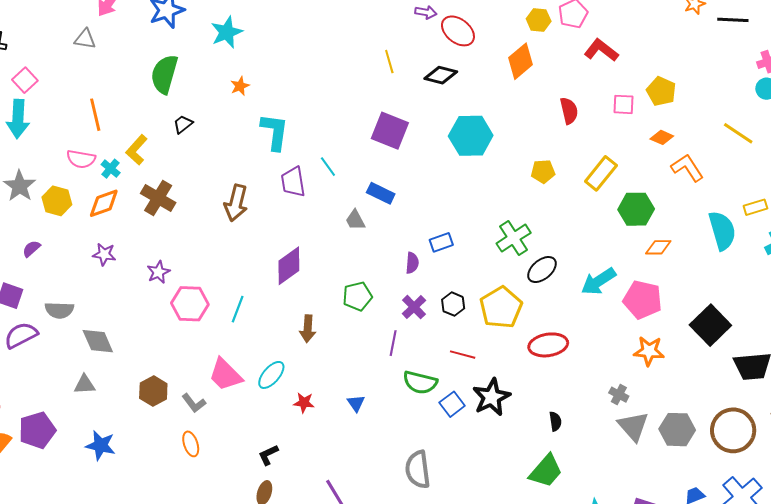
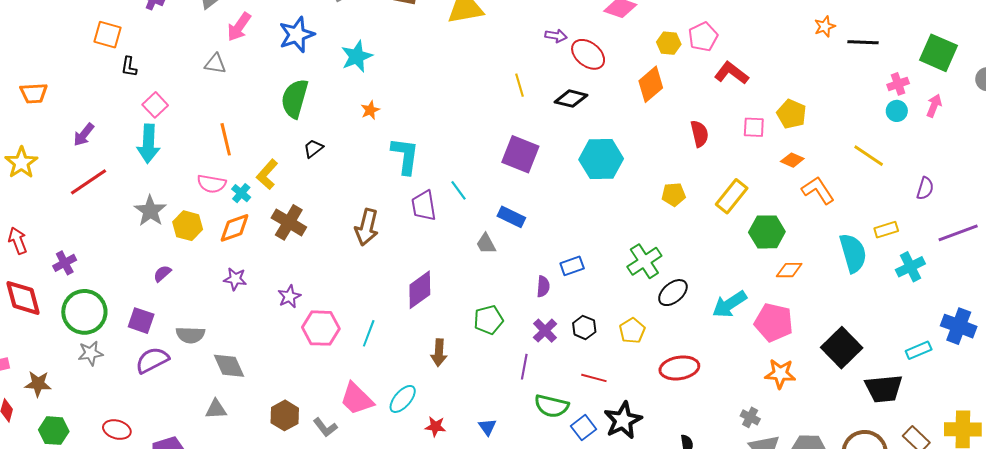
yellow pentagon: (501, 307) -> (632, 331), size x0.6

